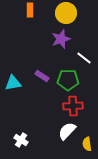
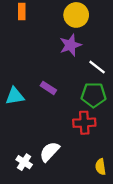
orange rectangle: (30, 10) -> (22, 11), moved
green pentagon: (68, 80) -> (94, 95), moved
white semicircle: (67, 131) -> (50, 152), moved

